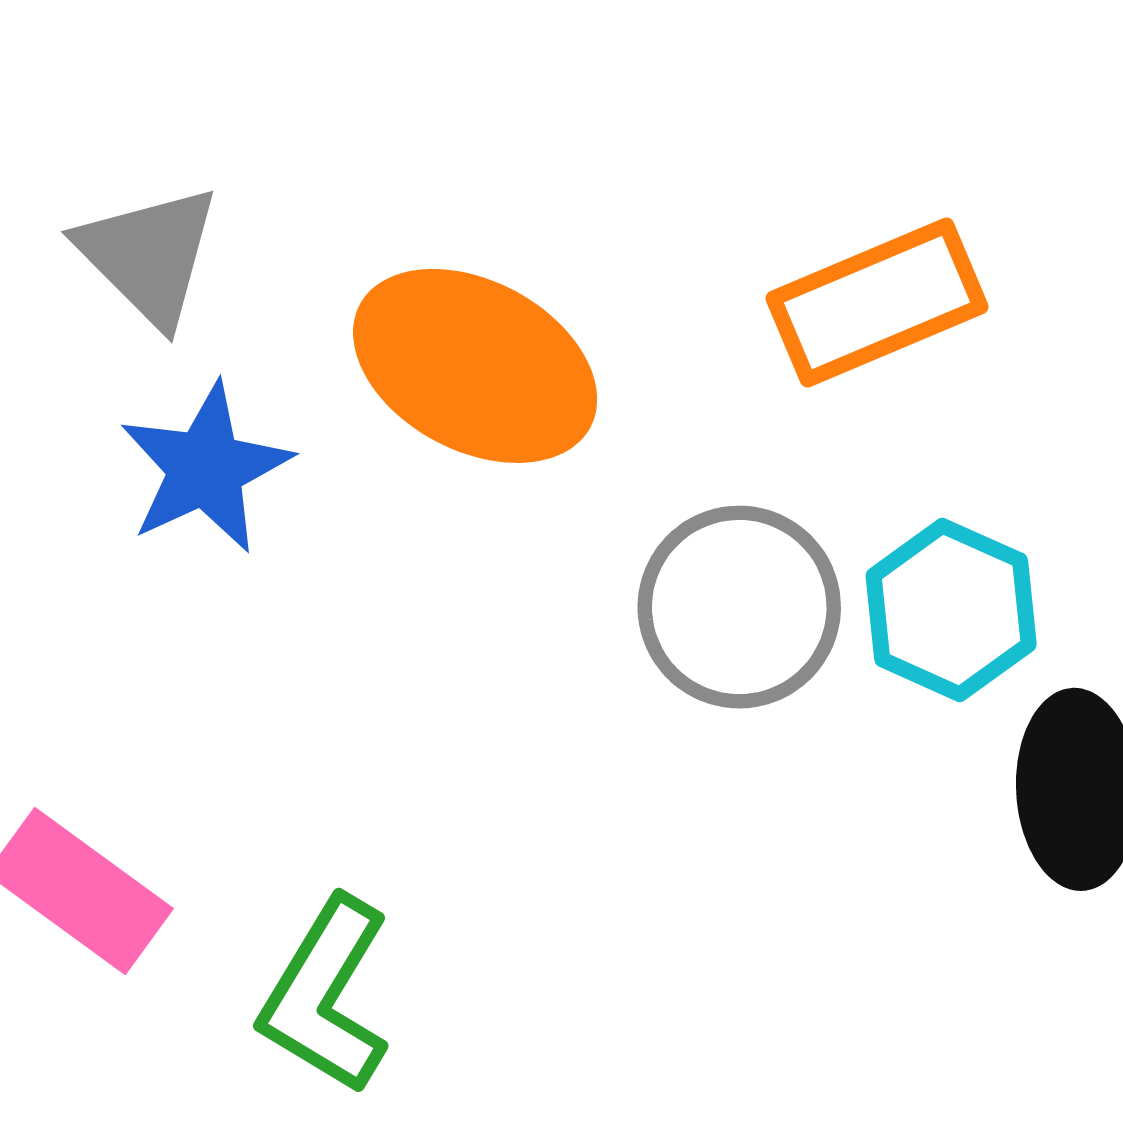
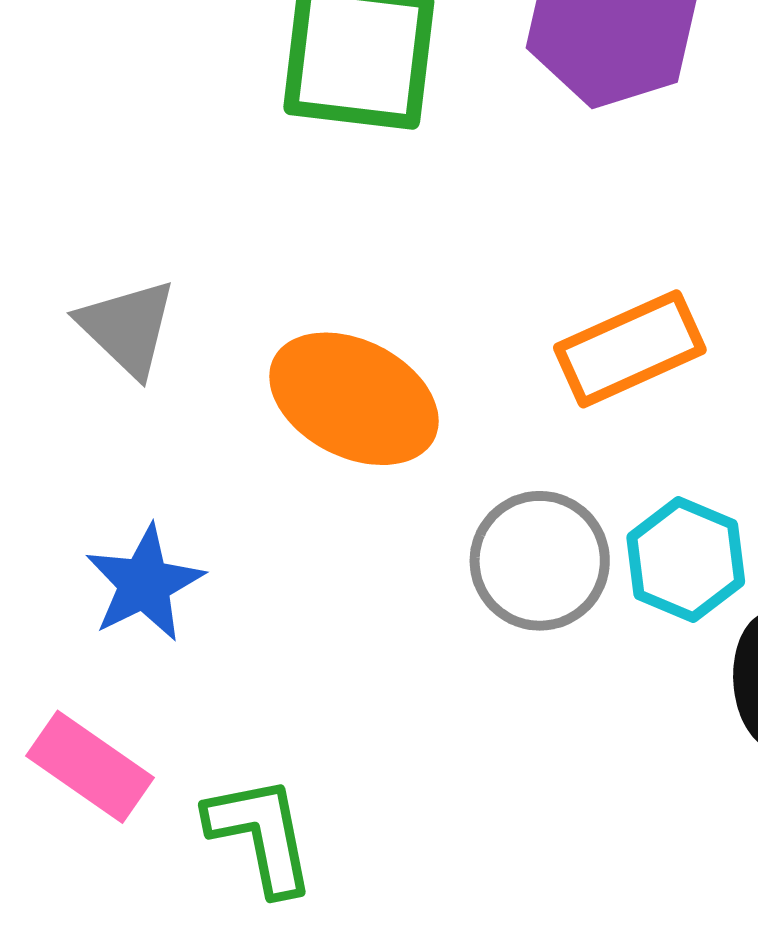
blue star: (206, 468) -> (144, 583), moved
green L-shape: (326, 995) -> (261, 835), turned 139

